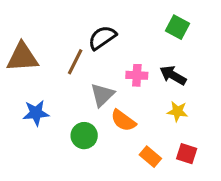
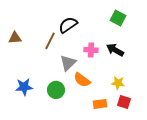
brown triangle: (22, 57) -> (15, 38), size x0.6
yellow star: (178, 111) -> (118, 83), moved
blue star: (36, 113) -> (24, 87), moved
orange rectangle: (150, 157) -> (100, 104), turned -48

